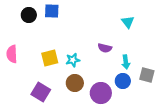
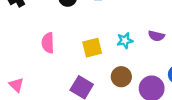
cyan star: (73, 60) -> (125, 41), moved

